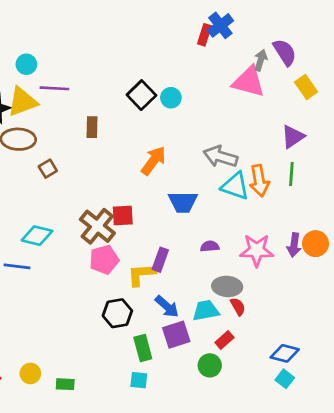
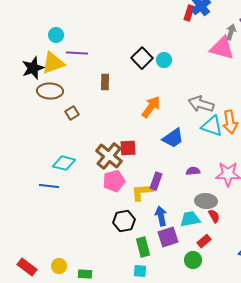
blue trapezoid: (183, 202) -> (173, 138), turned -35
blue arrow: (167, 307) -> (161, 216), turned -144

